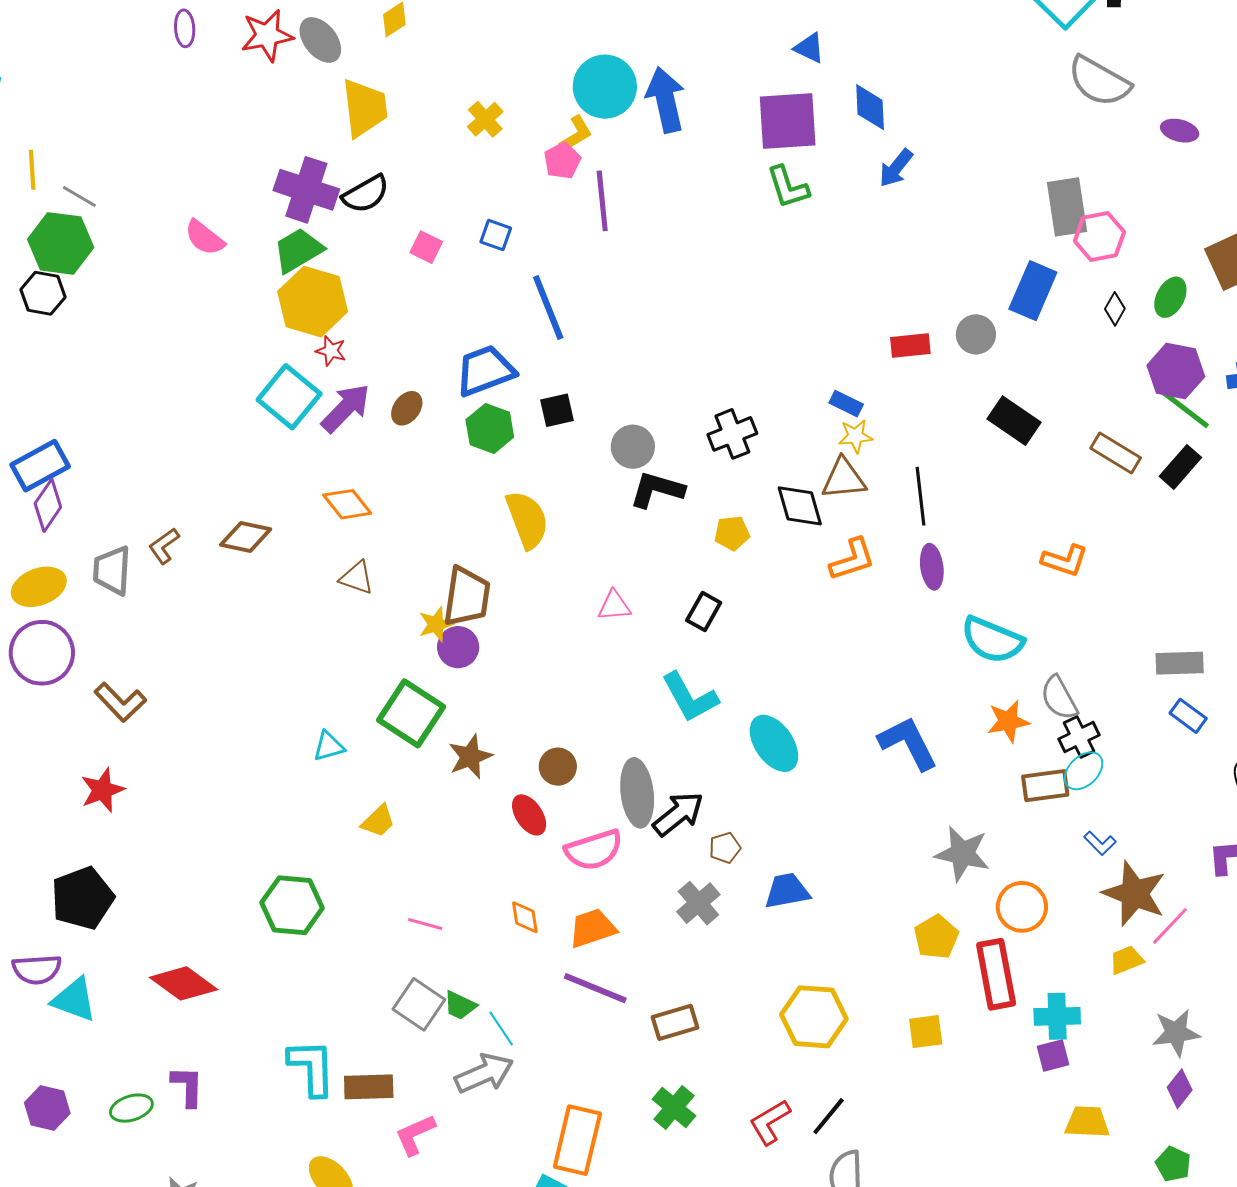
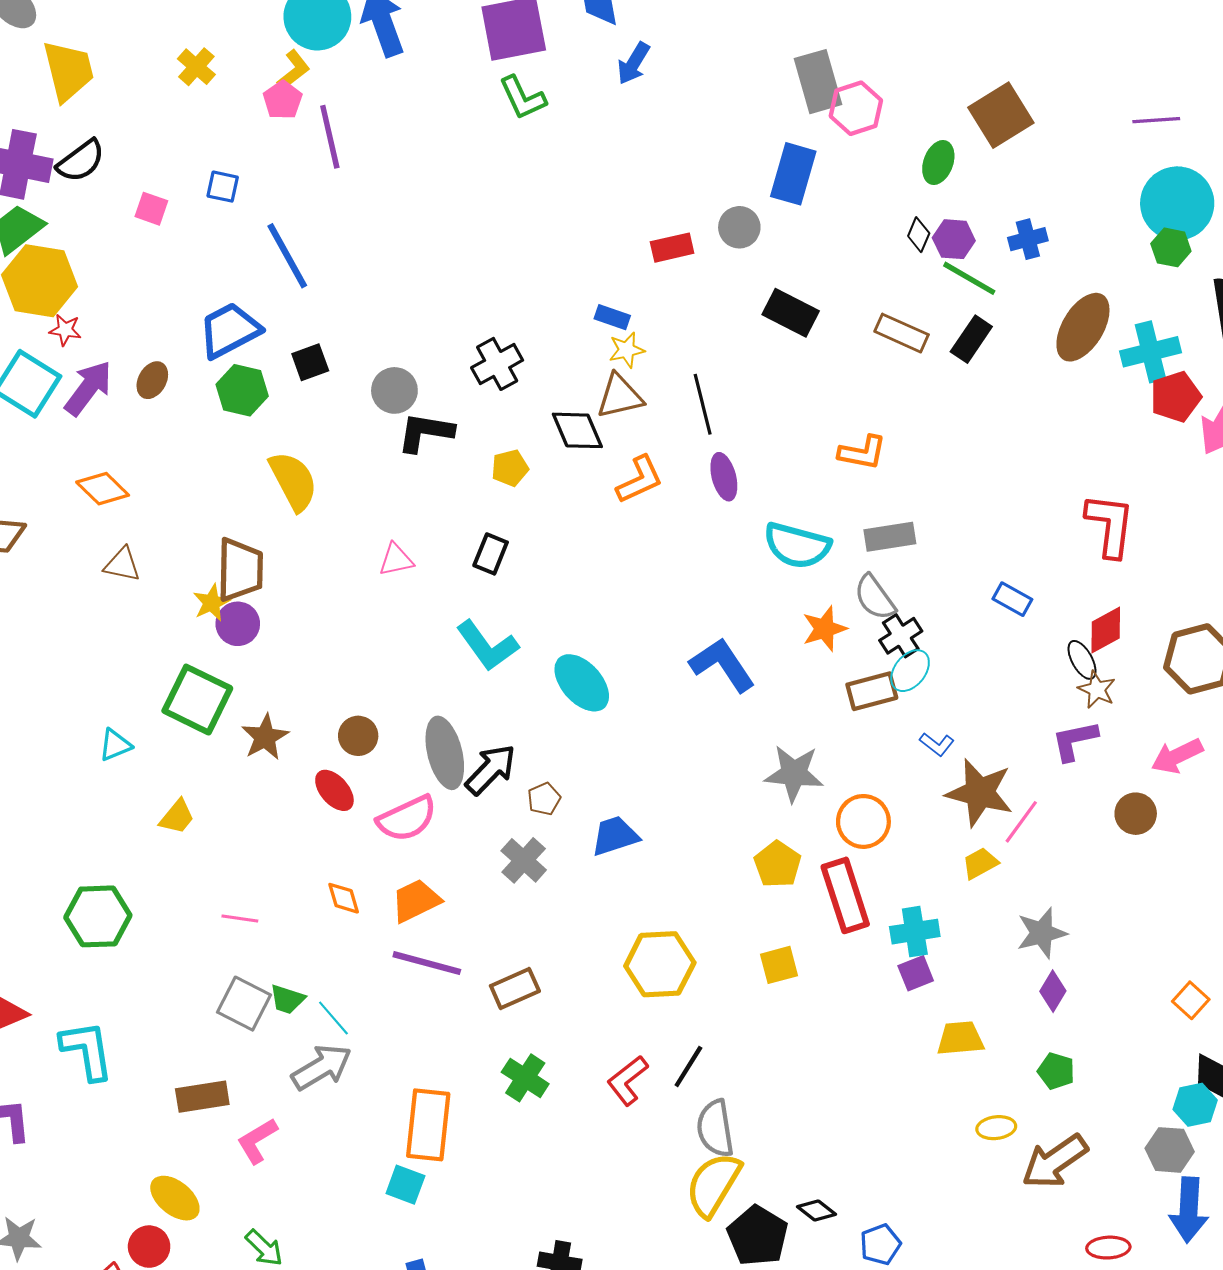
black diamond: (1115, 309) -> (919, 235), moved
purple hexagon: (1176, 371) -> (954, 239), size x0.7
gray rectangle: (1180, 663) -> (890, 537), moved
cyan L-shape: (312, 1067) -> (87, 1050), moved

